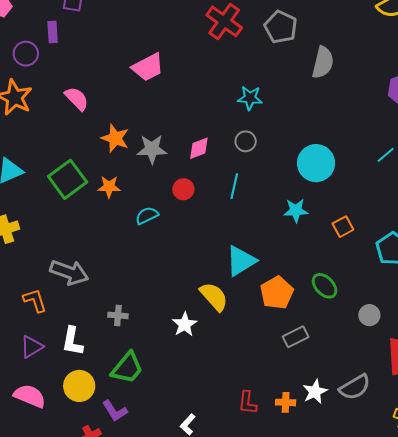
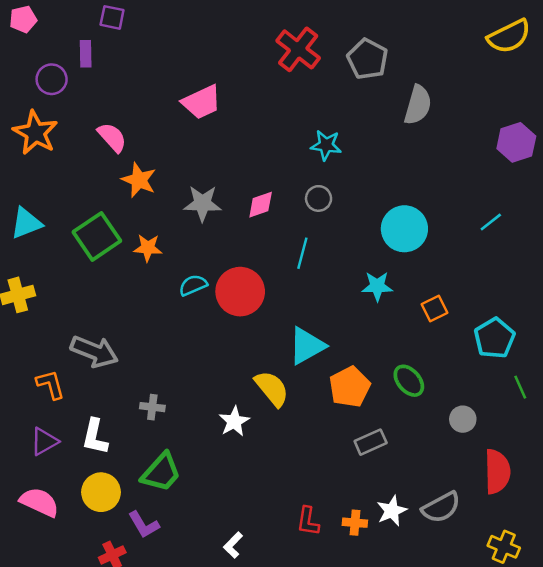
orange star: (115, 138) -> (139, 180), moved
red circle: (183, 189) -> (240, 292), moved, size x1.8

